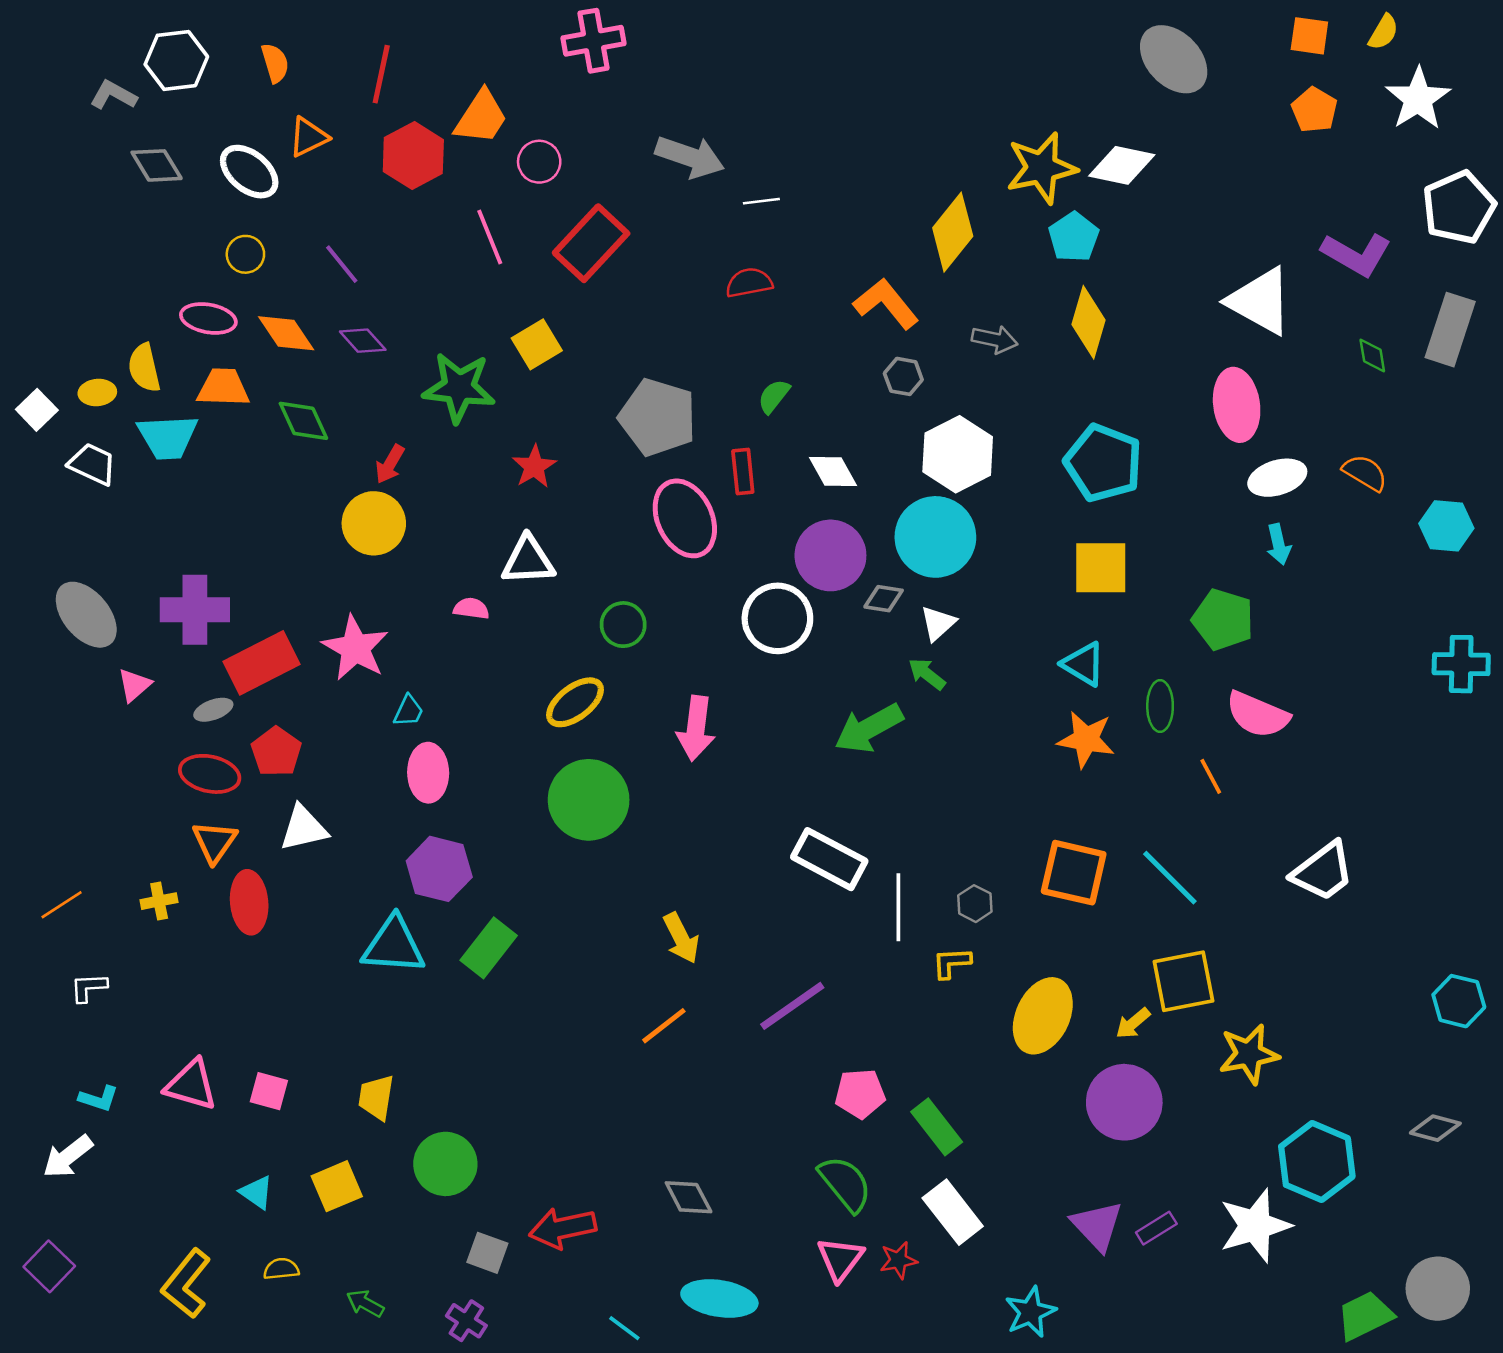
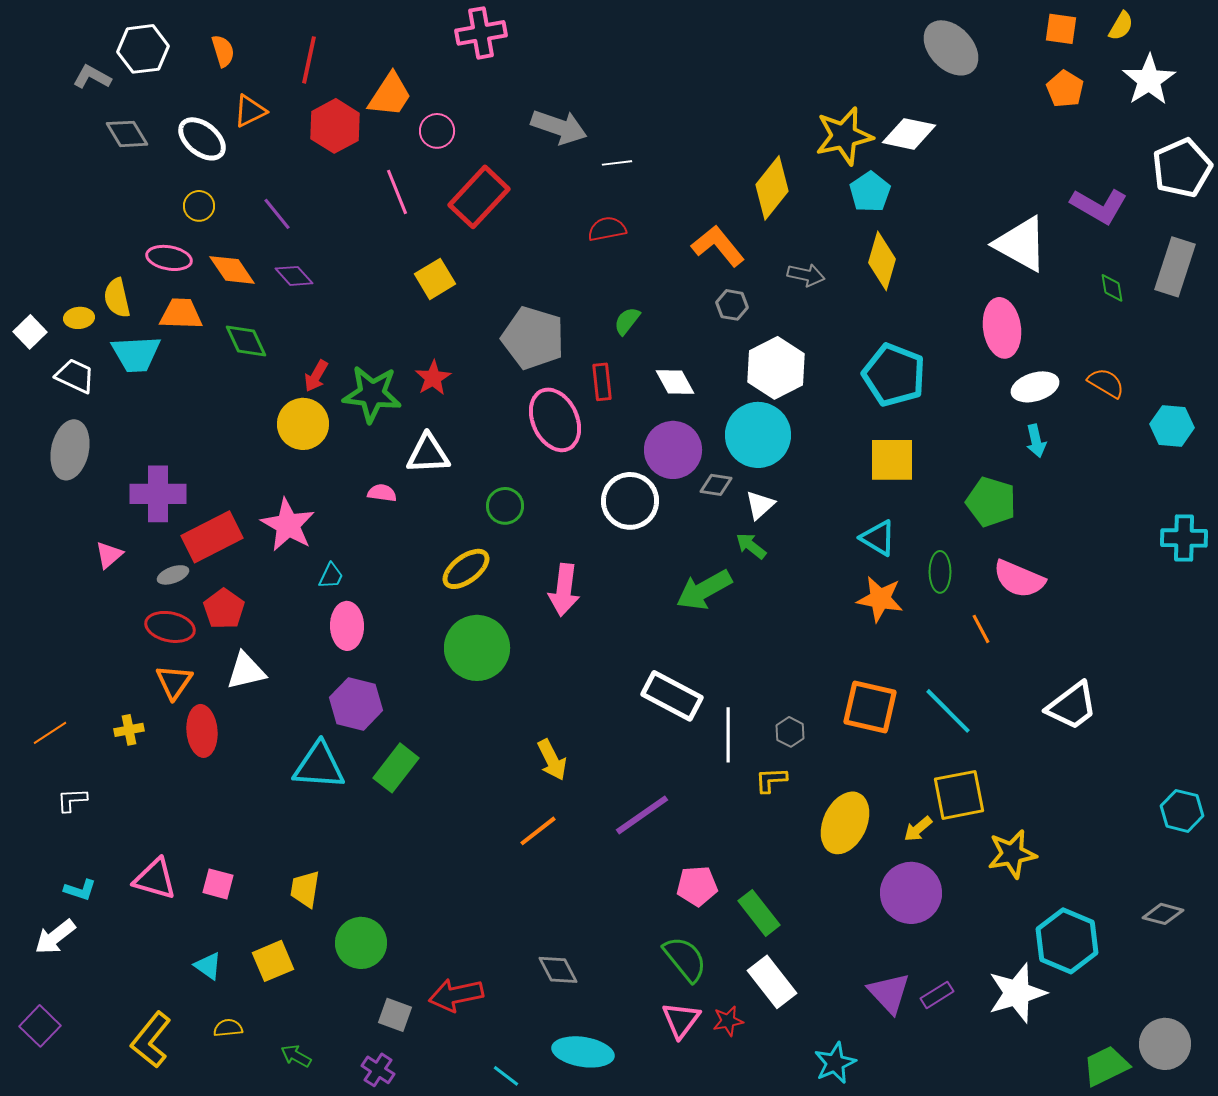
green star: (459, 388) -> (372, 394), moved
gray ellipse: (86, 615) -> (70, 450), moved, turned 52

